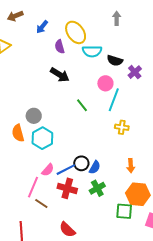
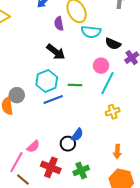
green line: (82, 105) -> (75, 85), turned -56
gray circle: (34, 116) -> (17, 95), moved
yellow cross: (122, 127) -> (113, 112), turned -32
cyan hexagon: (42, 138) -> (47, 81), moved
blue semicircle: (95, 167) -> (77, 135), moved
blue line: (66, 170) -> (53, 99), moved

